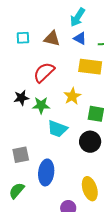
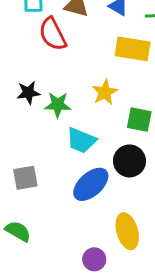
red semicircle: (44, 72) -> (53, 34), moved, turned -75
blue ellipse: (46, 172) -> (91, 184), moved, turned 40
green semicircle: (17, 191) -> (18, 231), turned 78

